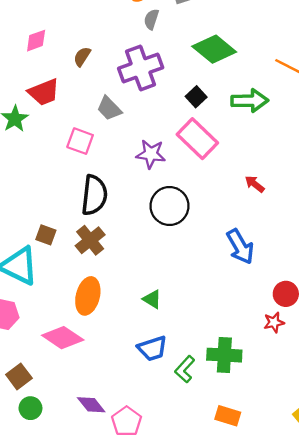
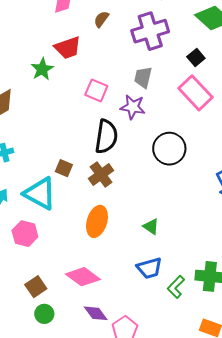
gray trapezoid: (109, 108) -> (143, 77), moved, turned 55
purple star: (151, 154) -> (133, 107), moved
pink diamond: (63, 338) -> (83, 277), moved

